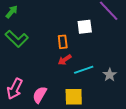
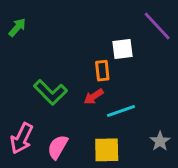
green L-shape: (17, 39) -> (50, 92), moved
orange rectangle: (63, 42) -> (102, 71), moved
gray star: (110, 75) -> (160, 141), moved

